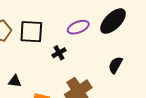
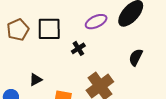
black triangle: (15, 81) -> (36, 80), turned -32

